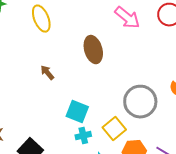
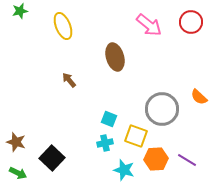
cyan square: (77, 112) -> (109, 119), moved, size x0.7
yellow square: (114, 129) -> (136, 136), turned -30

